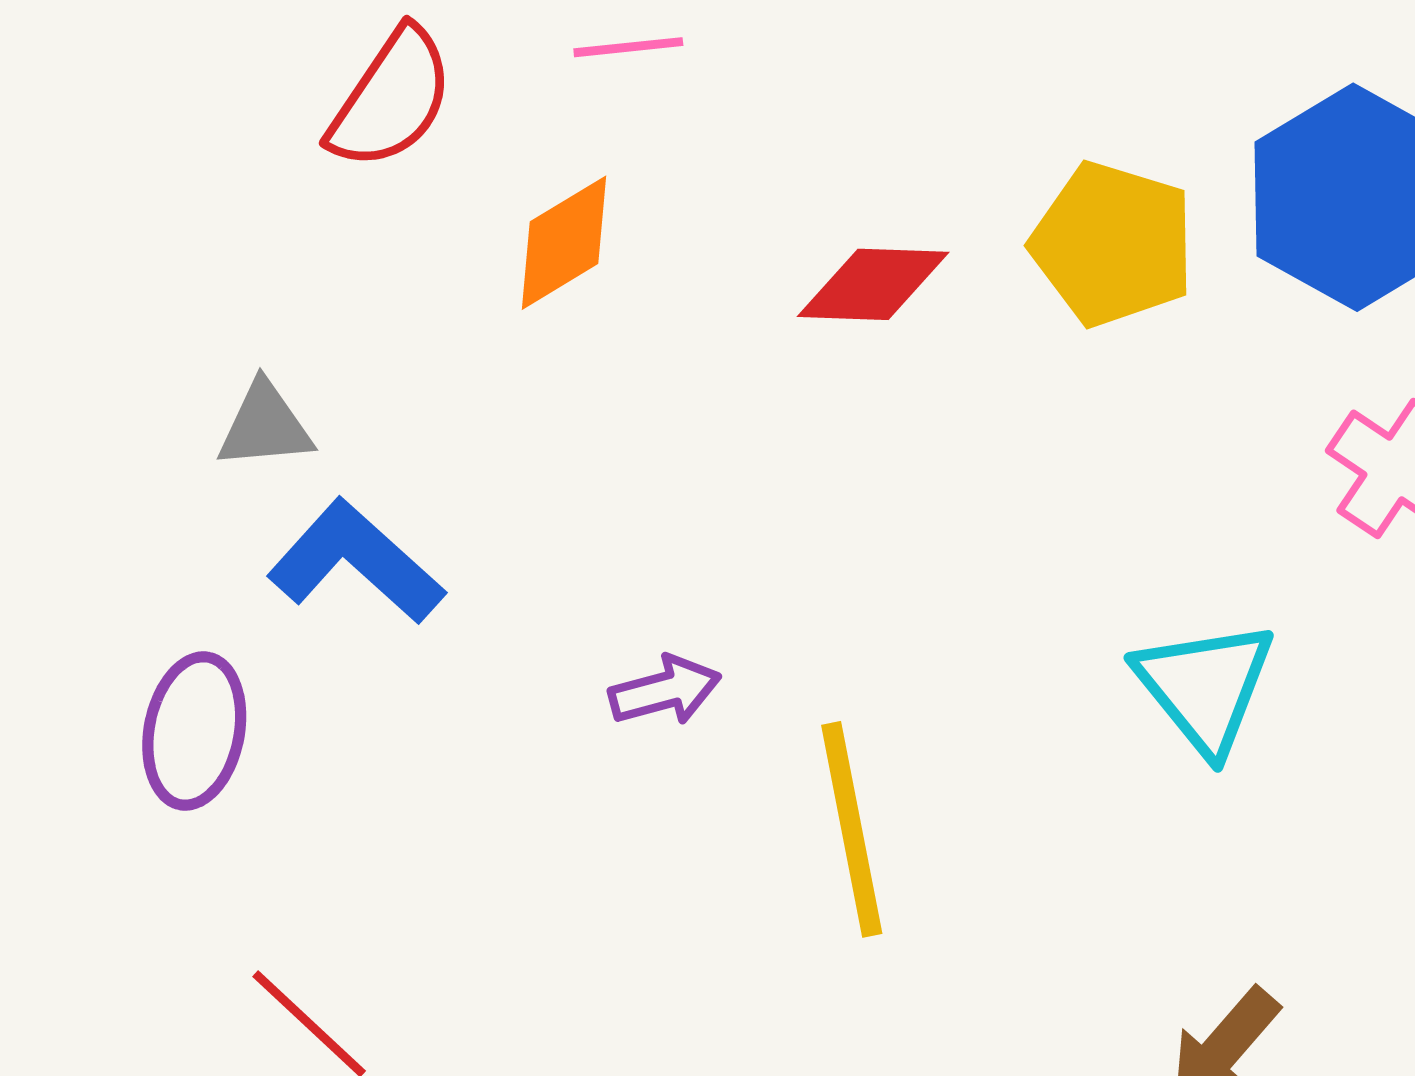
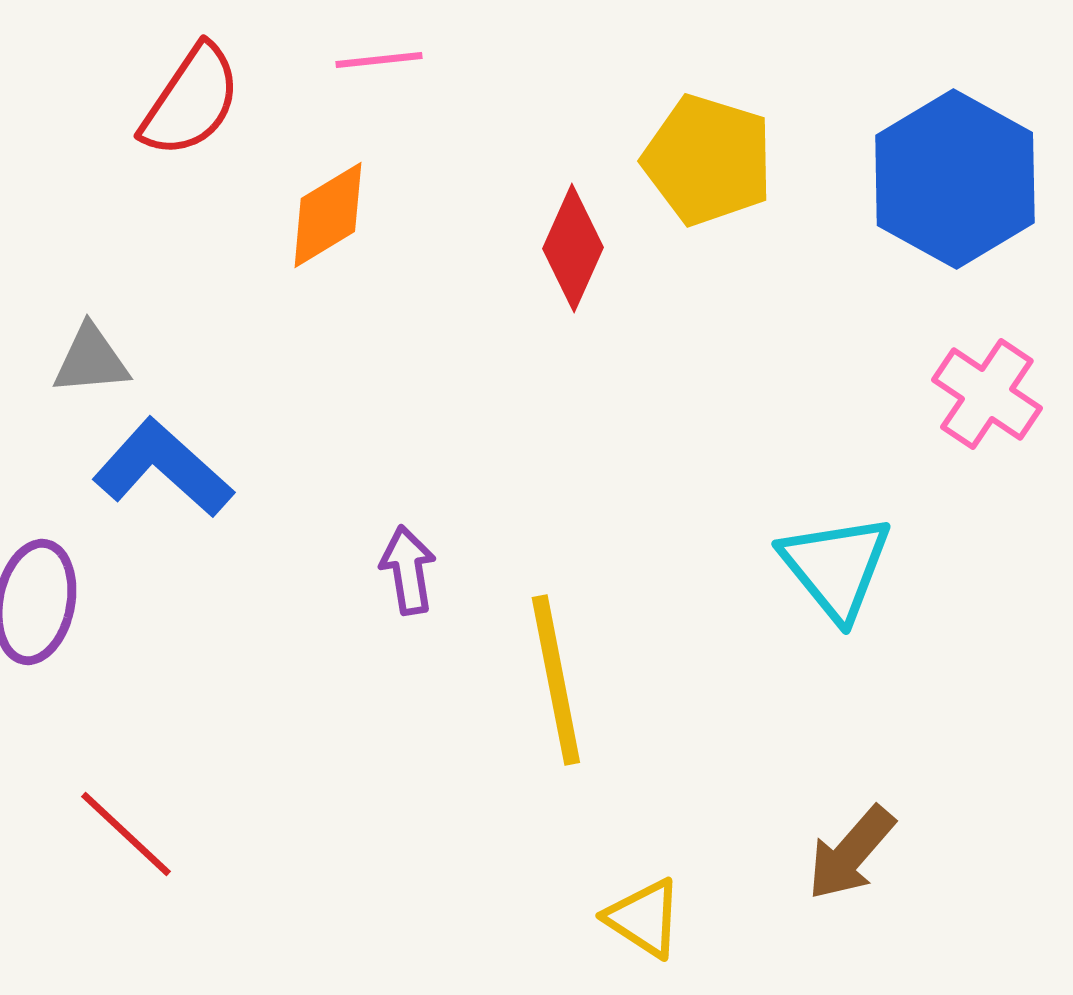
yellow pentagon: (1113, 244) -> (708, 160), moved
red diamond: (873, 284) -> (573, 248), turned -68
purple arrow: (665, 691) -> (408, 570), turned -84

